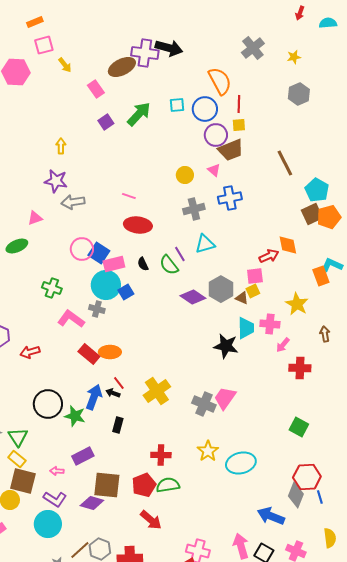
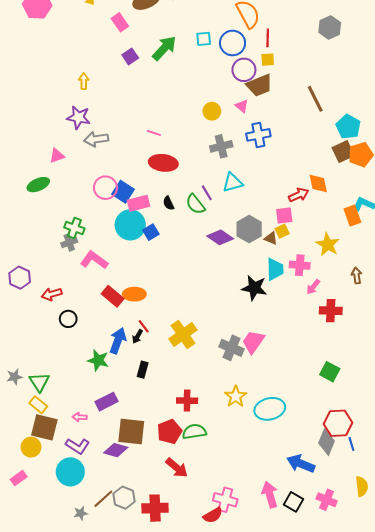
gray cross: (97, 309) -> (69, 242), moved, turned -35
black arrow: (113, 393) -> (137, 337), turned -80
black circle: (48, 404) -> (68, 319), moved, size x0.6

